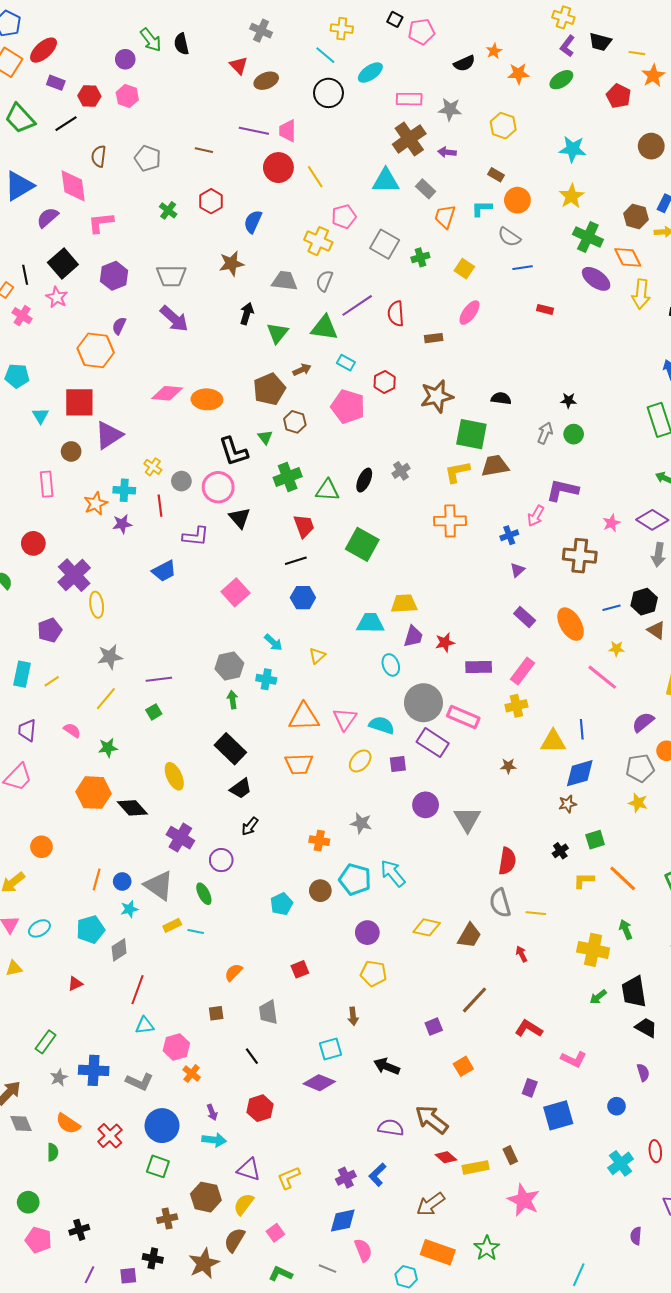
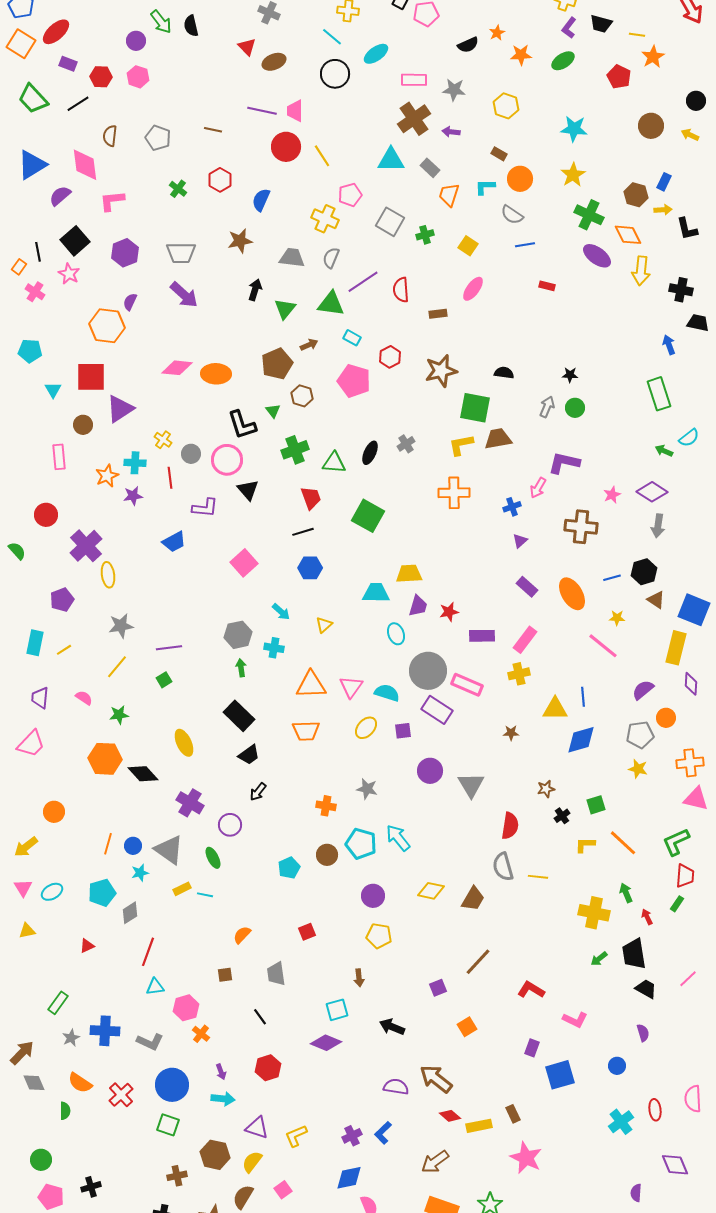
brown star: (567, 804) -> (546, 789), moved
red arrow: (522, 954) -> (647, 917), moved

